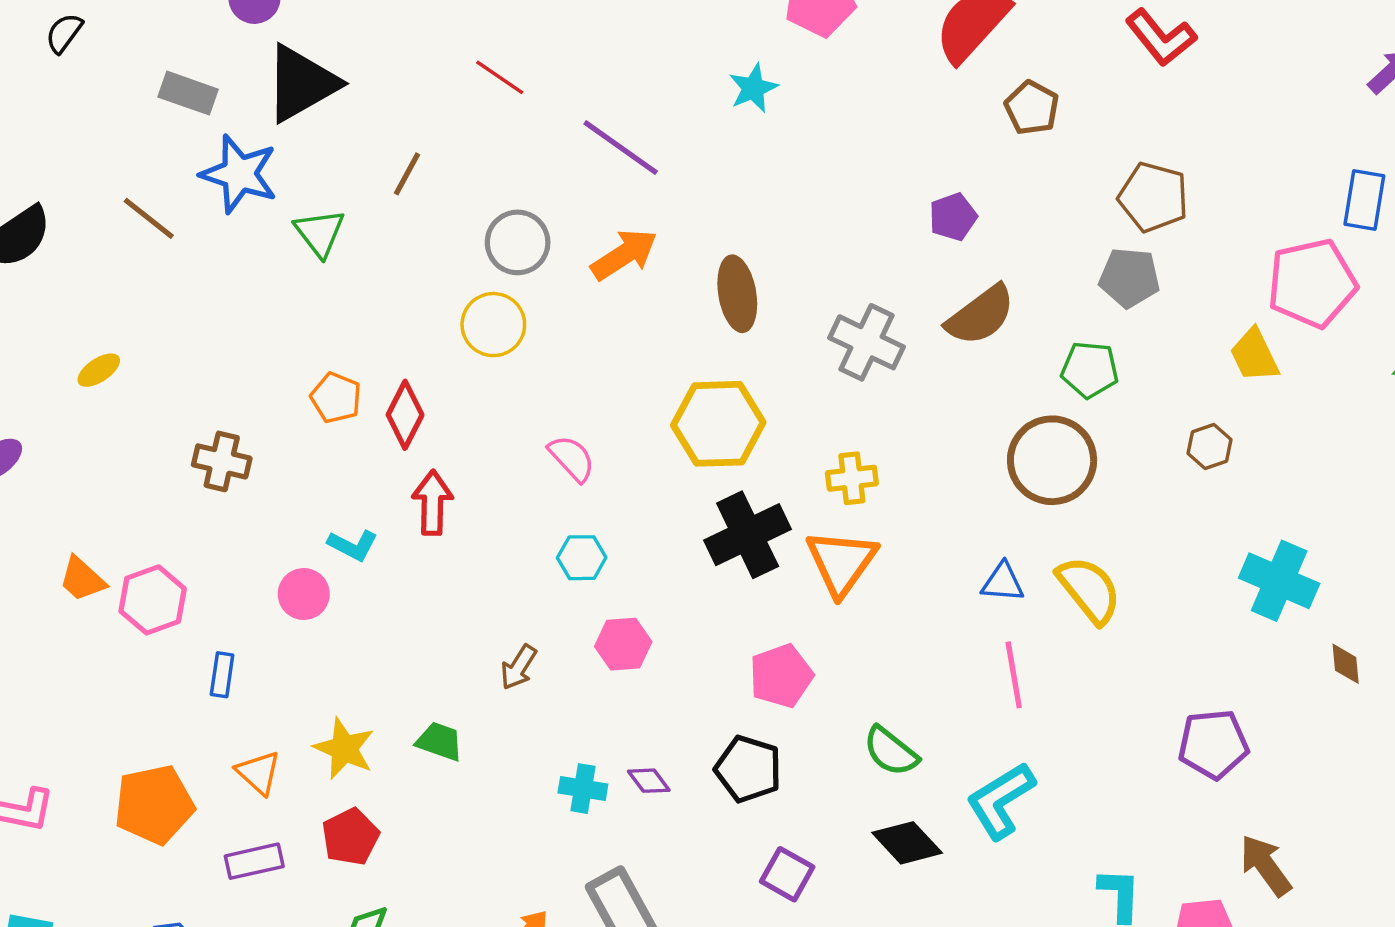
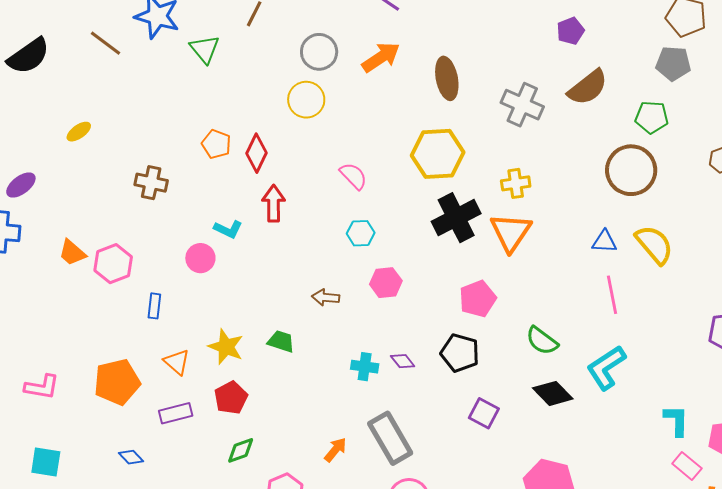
brown arrow: (518, 667) -> (326, 297), turned 64

